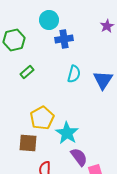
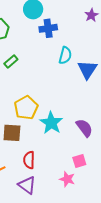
cyan semicircle: (74, 74) -> (65, 55), moved
purple semicircle: (79, 157) -> (84, 128), moved

